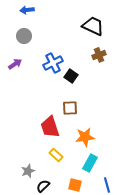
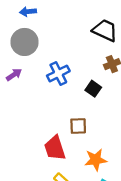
gray circle: (24, 36) -> (24, 42), size x1.5
black square: (71, 76) -> (93, 89), moved

